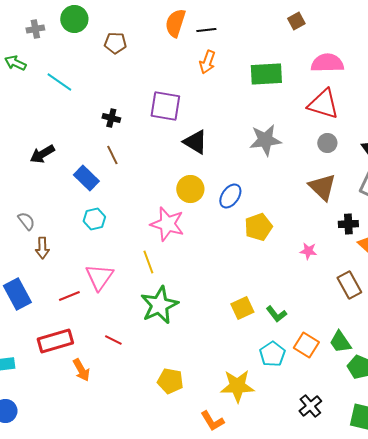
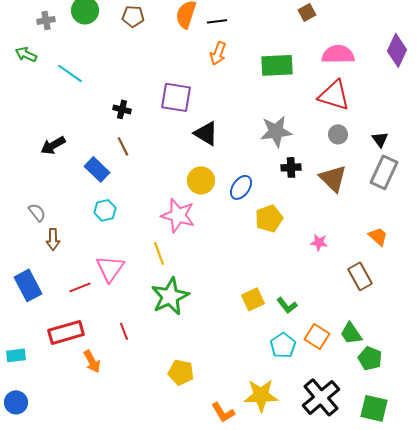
brown pentagon: (115, 43) -> (133, 16), moved
black cross: (348, 224) -> (291, 167), moved
red line: (113, 340) -> (124, 331), turned 42
yellow star: (237, 386) -> (261, 395), moved
black cross: (310, 406) -> (321, 397), size x1.6

